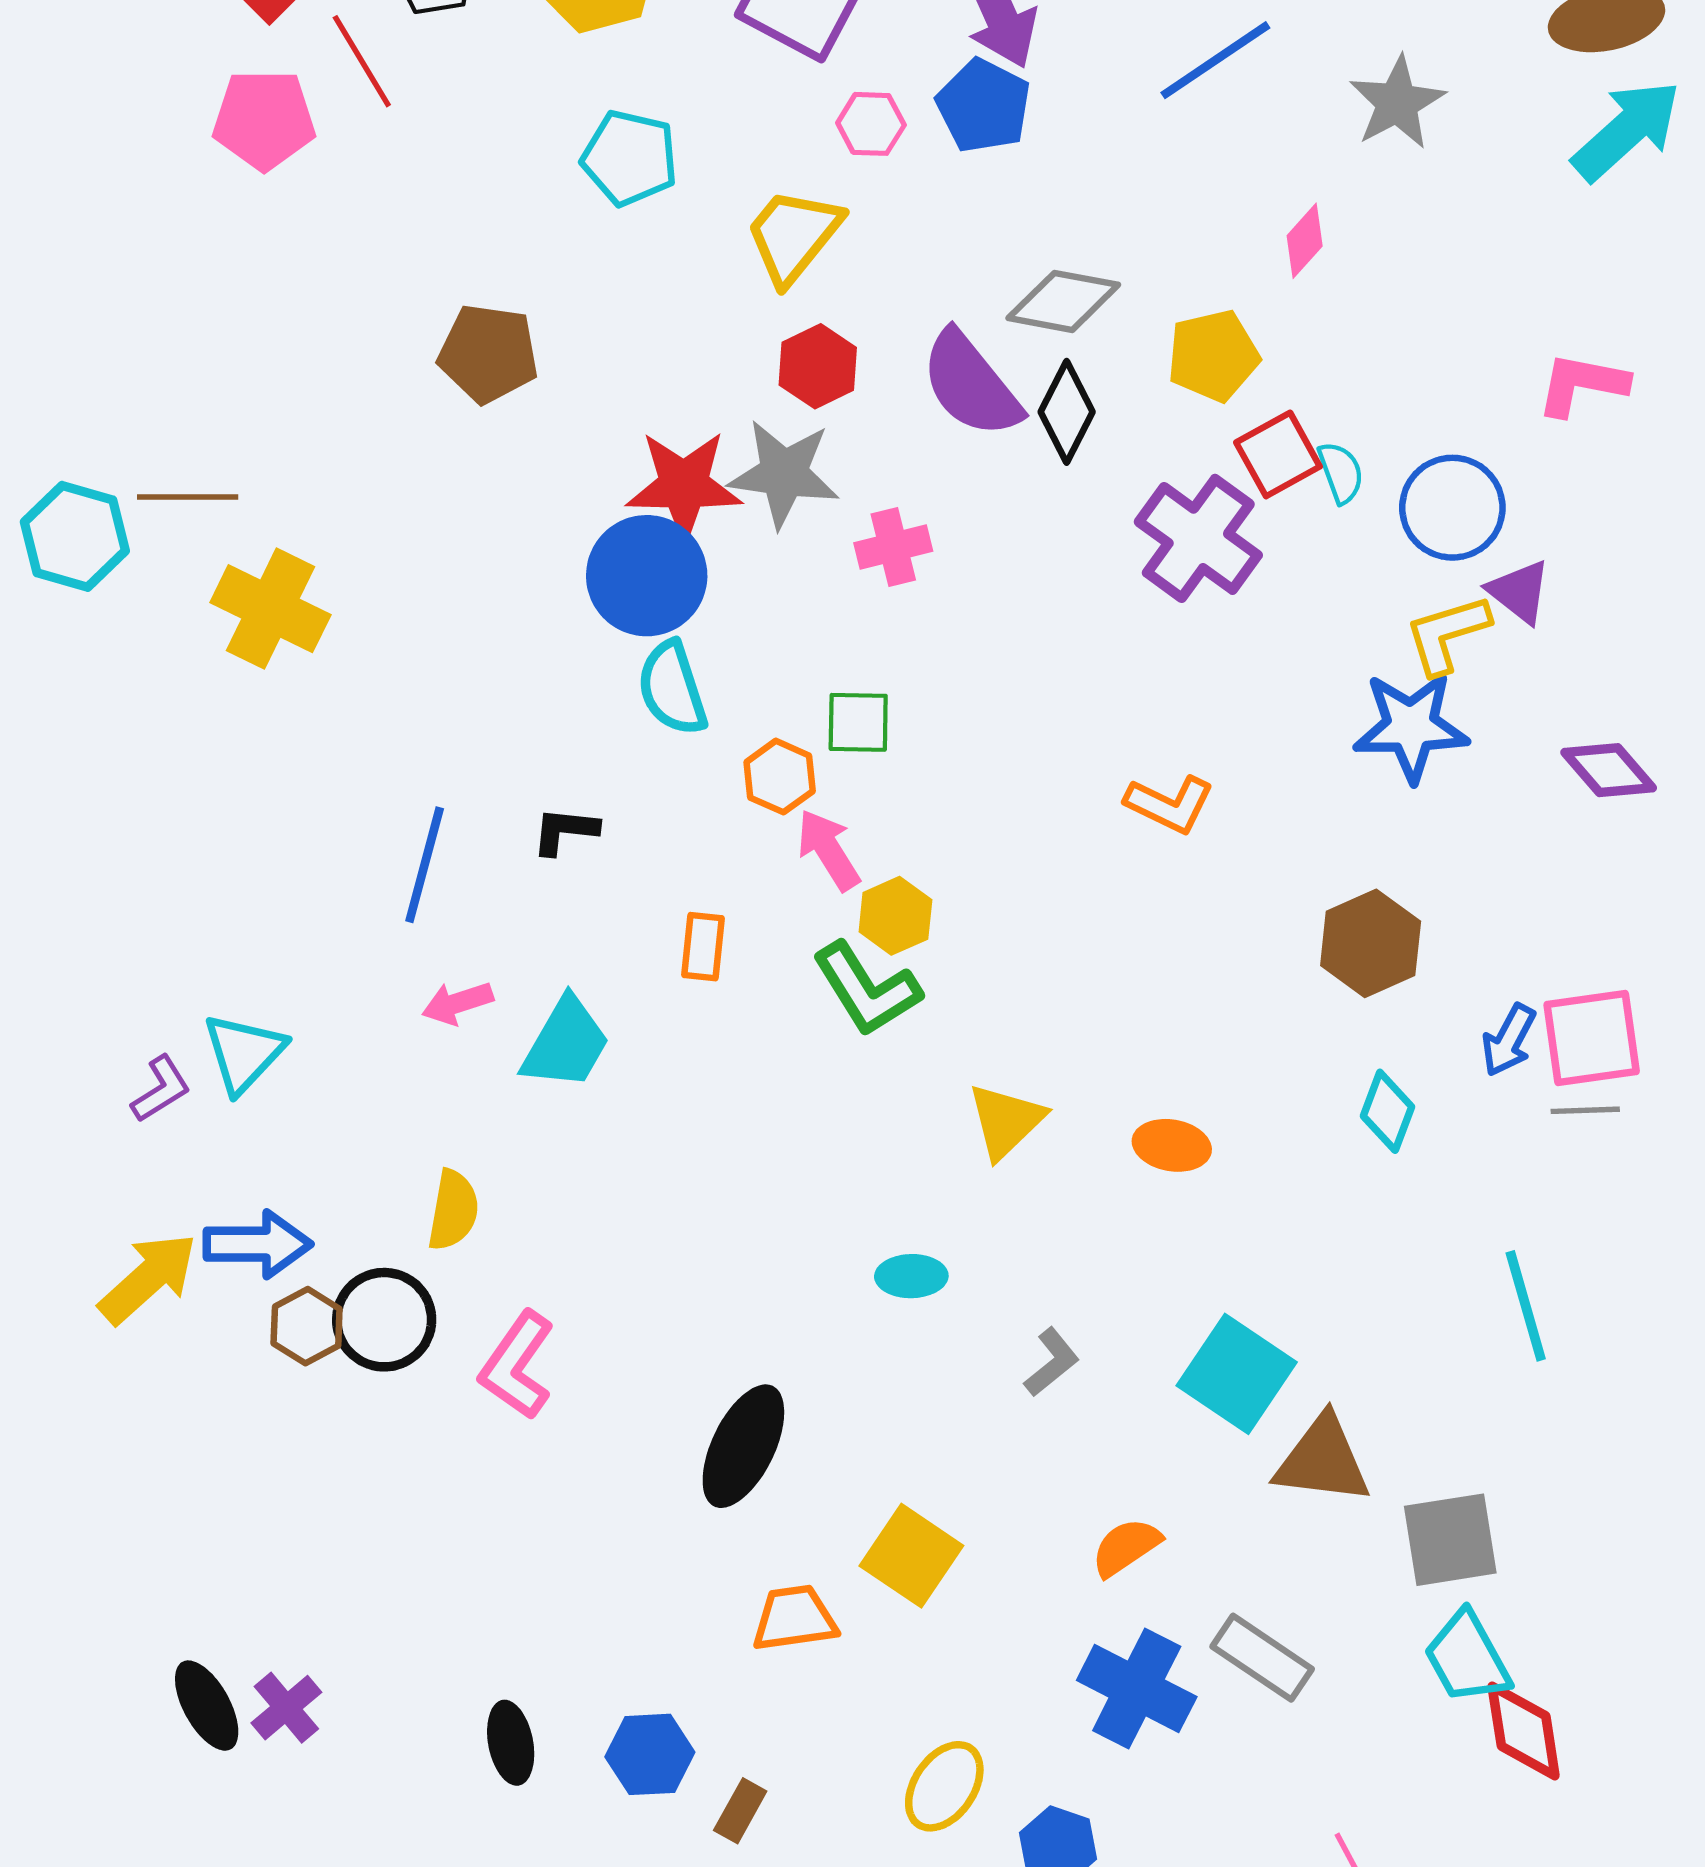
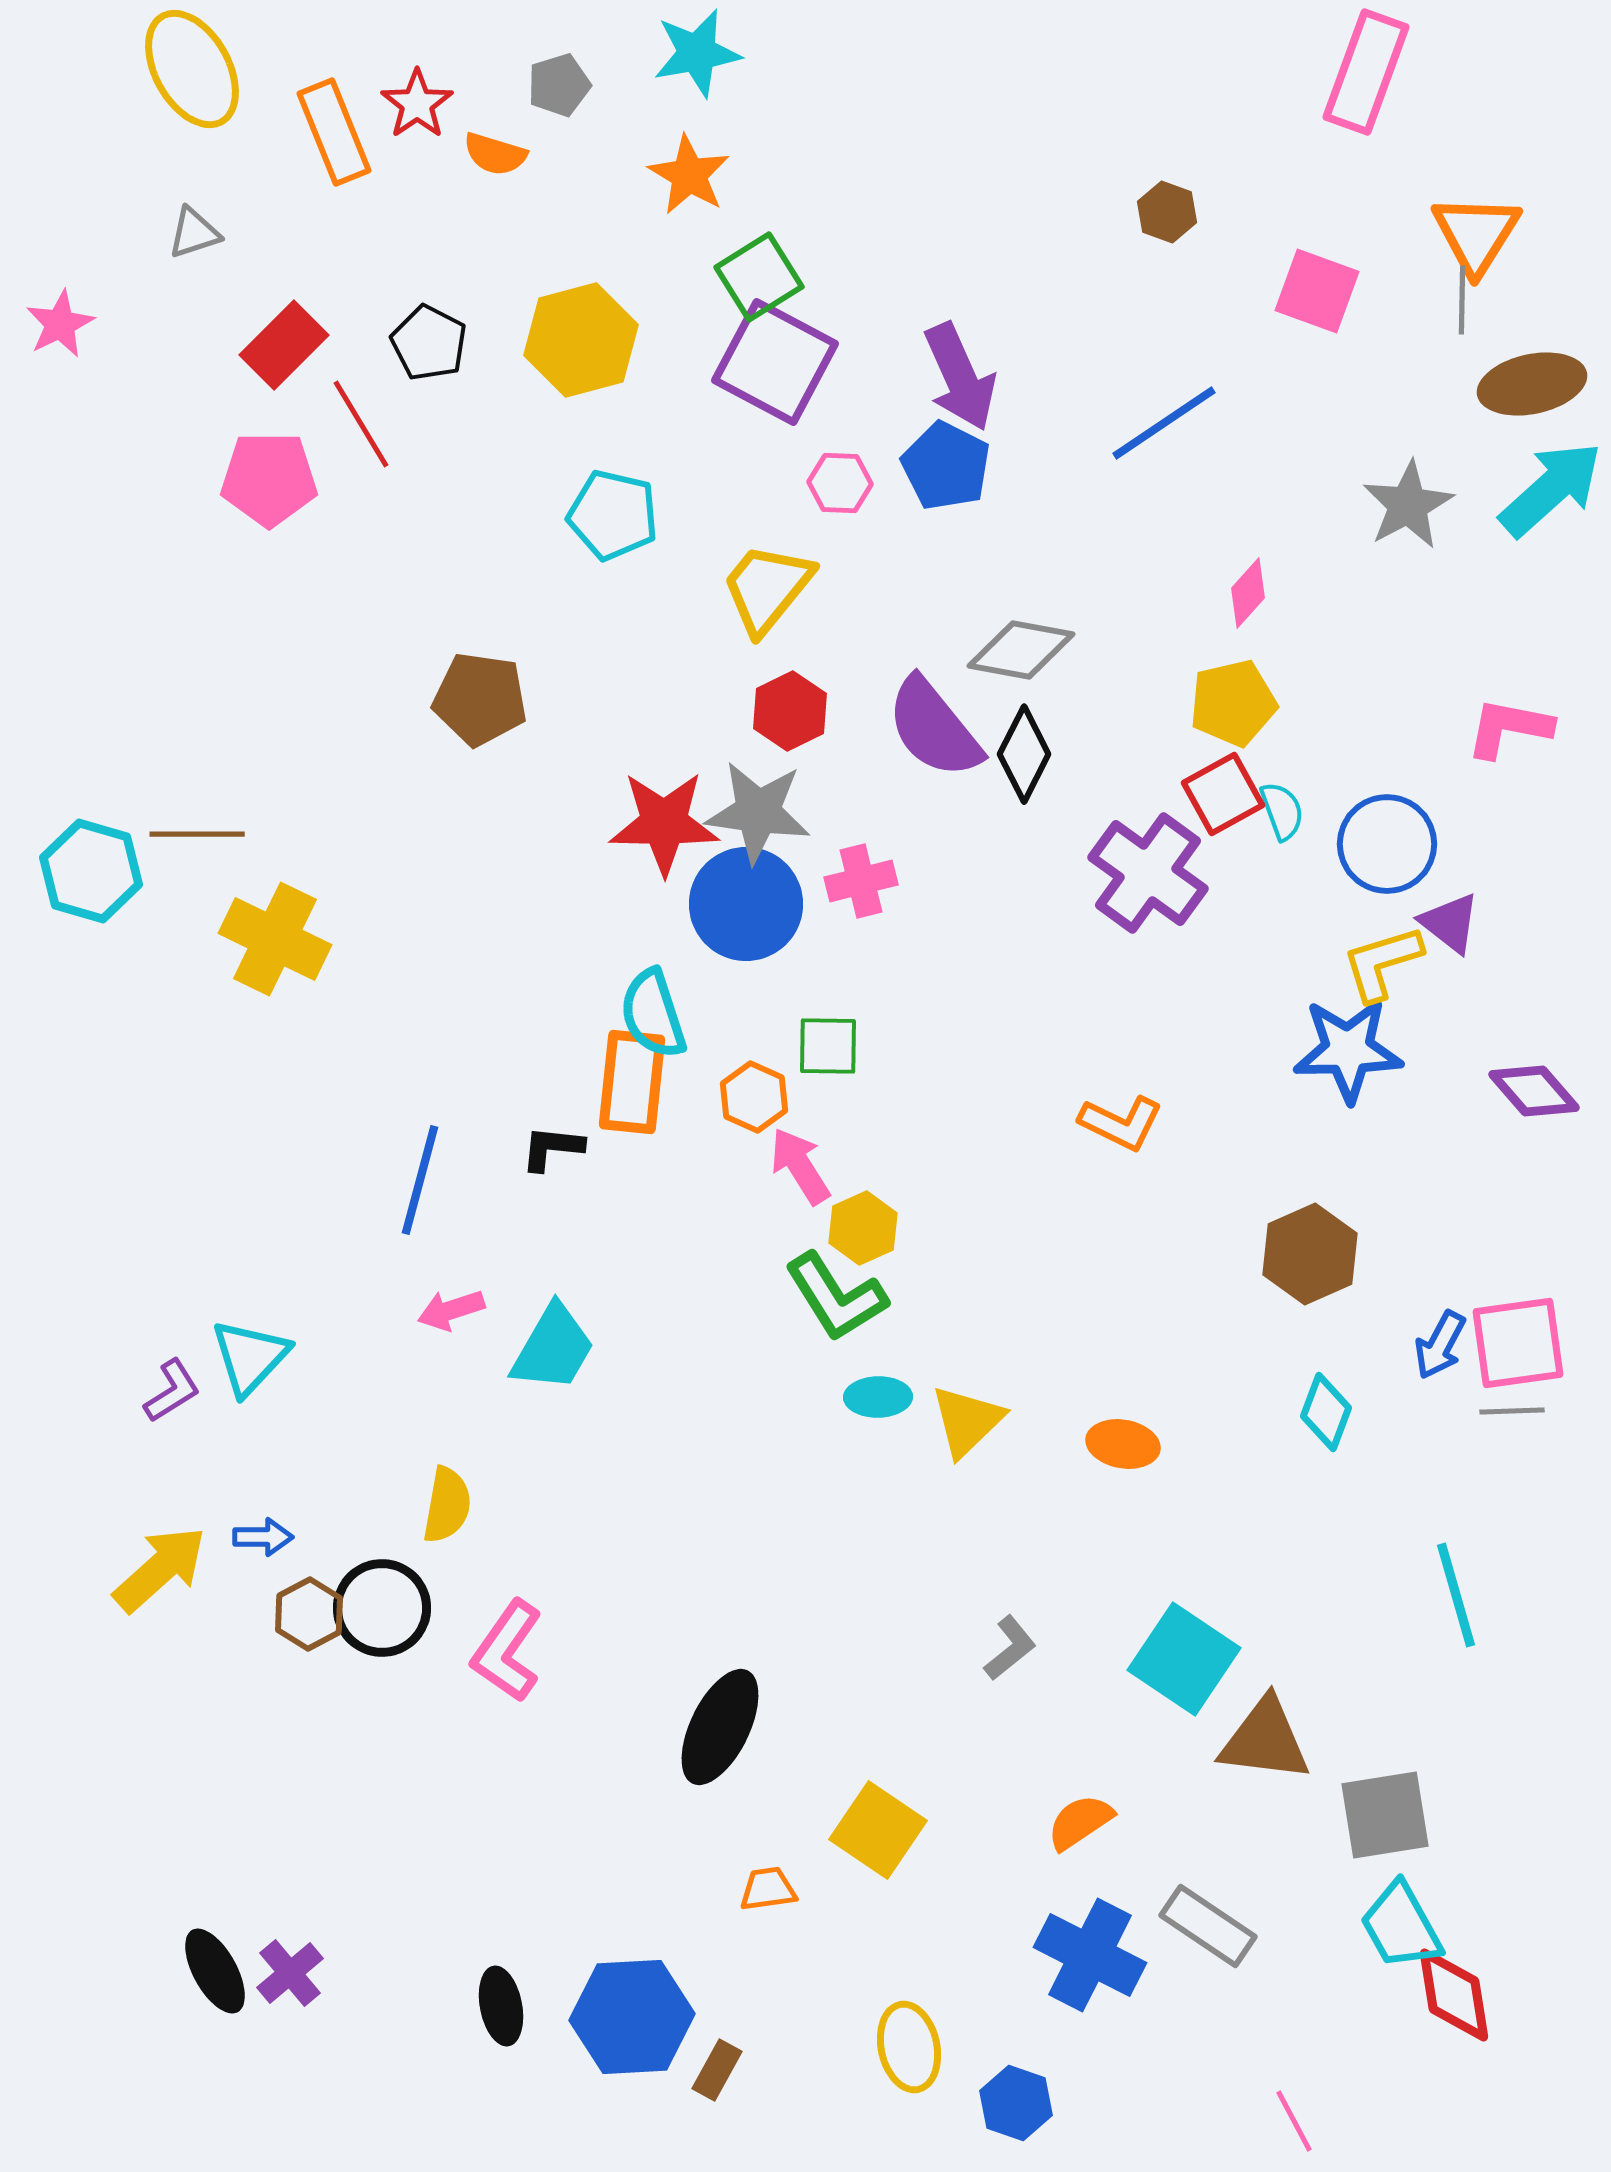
gray star: (1397, 103) -> (1408, 505), moved
yellow pentagon: (1213, 356) -> (1233, 703), moved
blue circle: (647, 576) -> (746, 904), moved
orange rectangle: (703, 947) -> (632, 1082), moved, size x1.6
blue arrow: (258, 1244) -> (263, 1537), size x0.6
cyan ellipse: (911, 1276) -> (878, 1397), moved
orange trapezoid: (794, 1618) -> (768, 1889), size x0.7
blue hexagon: (650, 1754) -> (632, 2017), size x1.5
yellow ellipse: (944, 1786) -> (909, 2047), turned -46

